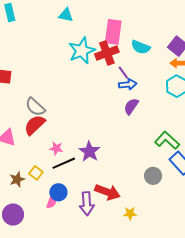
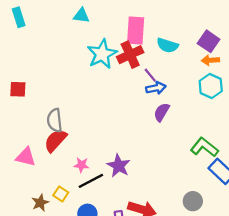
gray semicircle: (35, 107) -> (55, 120), turned 45
gray circle: (153, 176) -> (193, 201), moved

